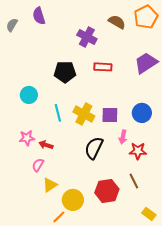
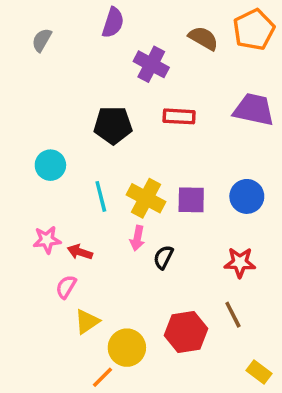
purple semicircle: (39, 16) -> (113, 23), moved, turned -144
gray semicircle: (12, 25) -> (42, 40), moved
purple trapezoid: (146, 63) -> (254, 110), turned 45
pink arrow: (123, 137) -> (137, 238), moved
black semicircle: (94, 148) -> (163, 257), size x0.6

